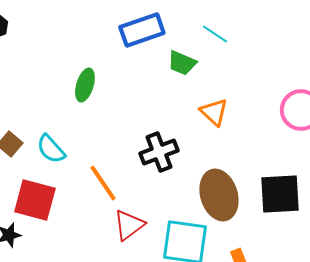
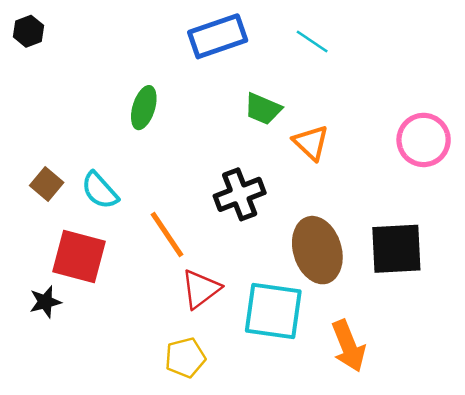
green trapezoid: (182, 63) -> (263, 109), moved

